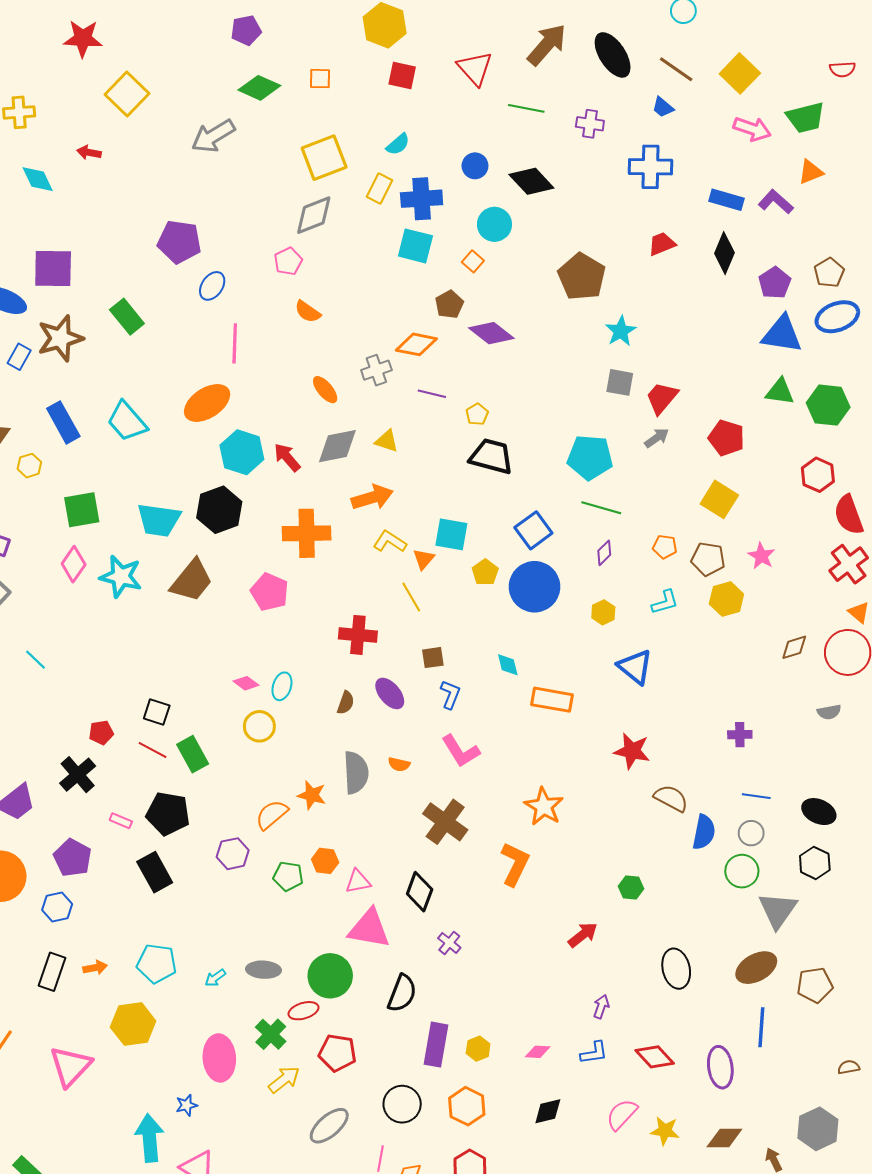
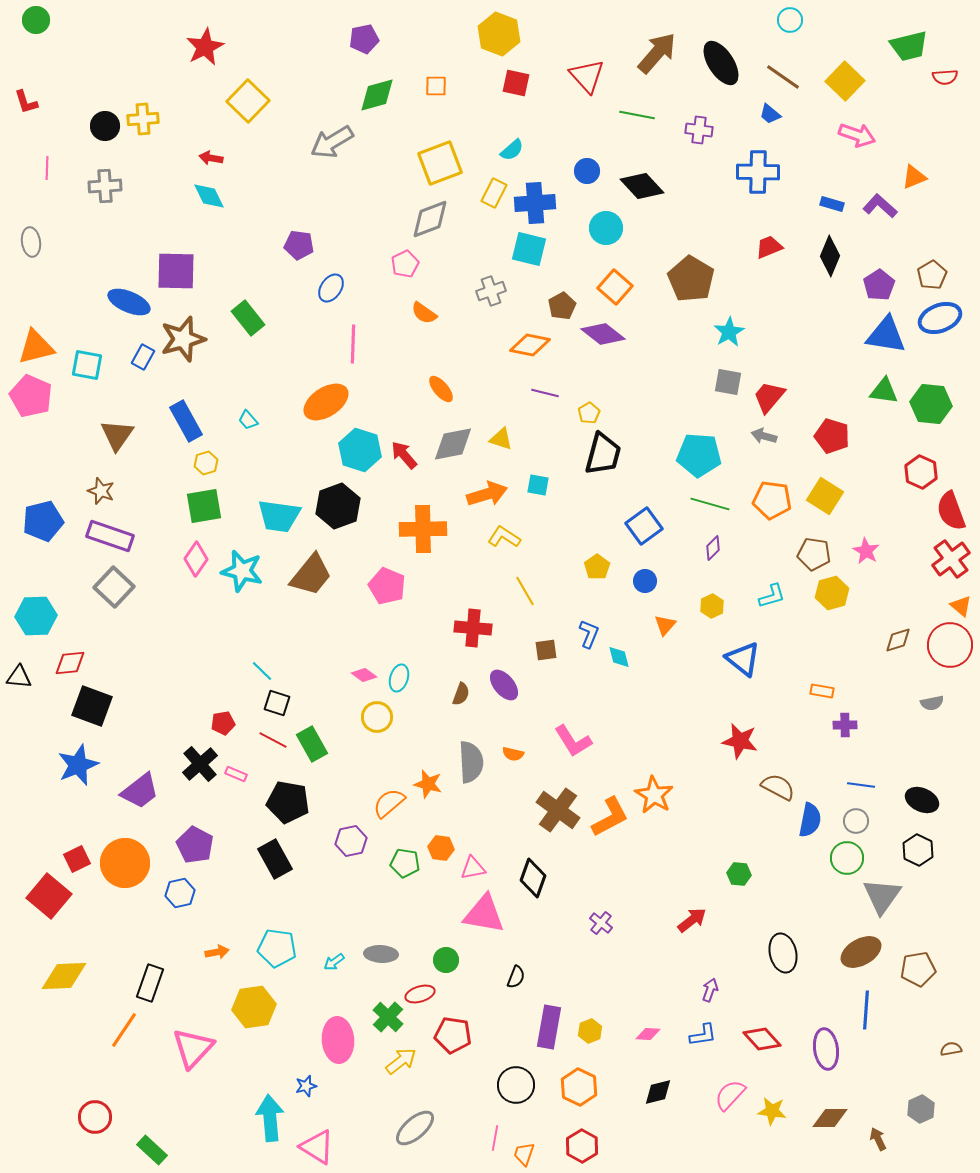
red star: (83, 39) -> (205, 47), turned -30
green diamond: (259, 88) -> (377, 95), turned -39
green trapezoid: (806, 118) -> (909, 46), moved
cyan diamond: (38, 179) -> (209, 196), moved
blue rectangle: (726, 200) -> (832, 204), size x0.7
purple pentagon: (179, 242) -> (299, 245), size x0.7
orange square: (473, 261) -> (615, 287), moved, size x1.6
gray cross: (376, 370) -> (491, 291), moved
cyan trapezoid: (127, 421) -> (248, 420), size x0.5
gray arrow: (657, 438) -> (764, 436), turned -130
black trapezoid: (491, 456) -> (603, 454), turned 90
yellow hexagon: (29, 466) -> (206, 463), moved
cyan square: (451, 534) -> (538, 485), moved, size x0.7
orange pentagon: (665, 547) -> (772, 500), moved, size x1.6
orange triangle: (424, 559) -> (665, 625), moved
blue circle: (535, 587) -> (645, 581), size x0.5
cyan line: (36, 660) -> (262, 671), moved
blue L-shape: (450, 695) -> (589, 634), moved
orange rectangle: (552, 700) -> (822, 691), moved, size x0.6
pink rectangle: (121, 821) -> (236, 774), moved
orange L-shape: (515, 864) -> (610, 817), moved, turned 36
purple cross: (449, 943) -> (601, 923), moved
black rectangle: (52, 972) -> (150, 983), moved
green circle: (330, 976) -> (446, 960), size x0.6
black semicircle: (402, 993) -> (516, 977), size x0.6
gray ellipse: (329, 1126) -> (415, 1128), moved
gray hexagon: (818, 1129) -> (921, 1109), size x0.7

